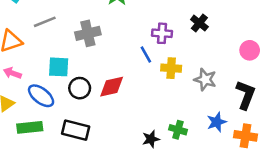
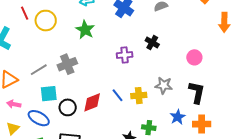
gray line: (45, 22) -> (39, 70), moved
blue line: (146, 55) -> (117, 95), moved
yellow cross: (171, 68) -> (139, 96), moved

